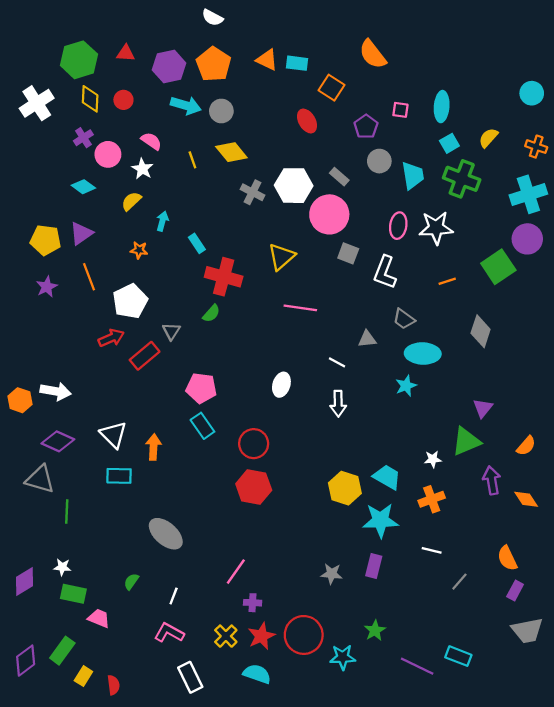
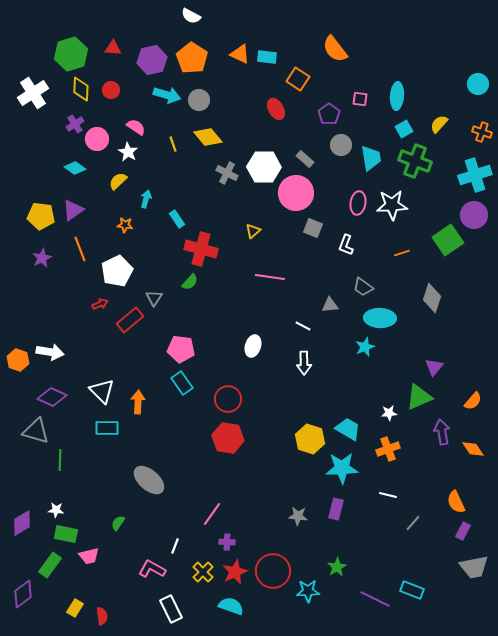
yellow triangle: (281, 257) -> (253, 231), size x0.6
white L-shape: (385, 272) -> (346, 245), size x0.7
red arrow: (111, 338) -> (100, 304), size x0.7
white line: (174, 596) -> (175, 546), moved
pink trapezoid: (99, 618) -> (89, 556), turned 145
green rectangle: (62, 651) -> (50, 565), moved

